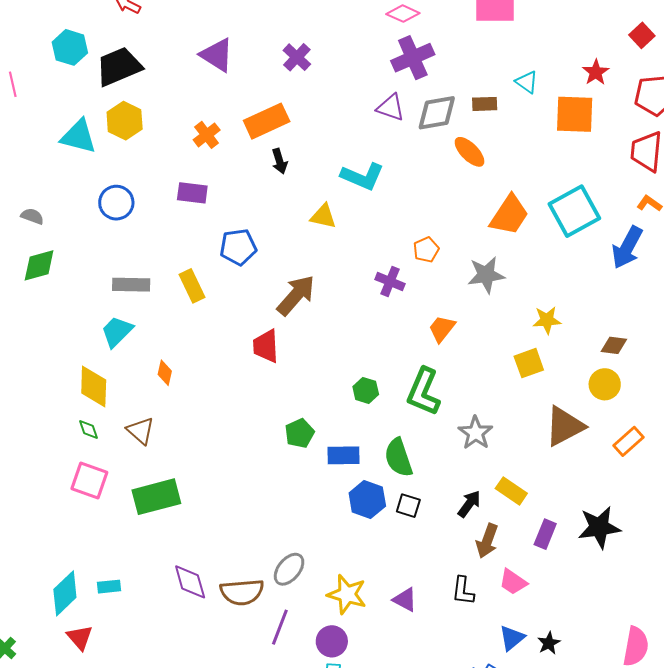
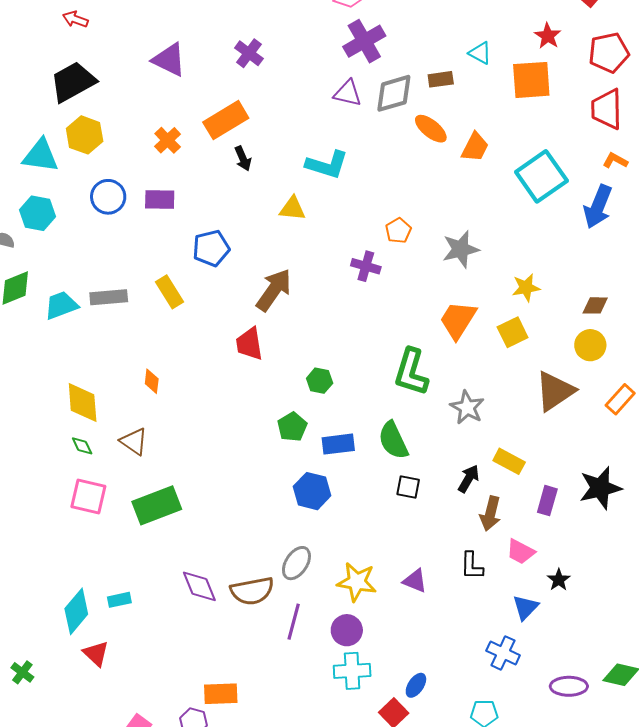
cyan hexagon: (70, 47) -> (37, 213), moved
blue circle: (116, 203) -> (108, 197), moved
orange trapezoid: (509, 215) -> (475, 147), moved, size x0.7
orange trapezoid: (442, 329) -> (458, 320), moved, size x1.4
cyan trapezoid: (117, 332) -> (61, 305), moved, turned 30
green hexagon: (366, 390) -> (320, 381), moved
blue hexagon: (367, 499) -> (312, 491), moved
black star: (549, 643) -> (559, 580), moved

